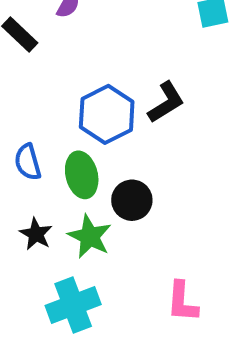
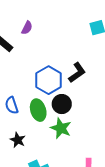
black circle: (132, 200) -> (62, 104), moved
green star: (90, 236) -> (61, 128), moved

